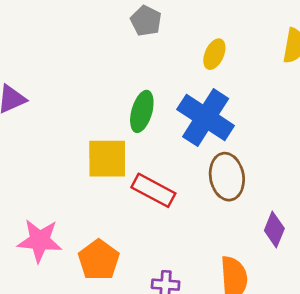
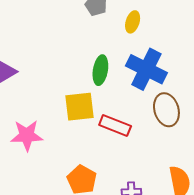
yellow ellipse: (214, 54) -> (133, 22), moved
pink star: (40, 241) -> (27, 135), moved

